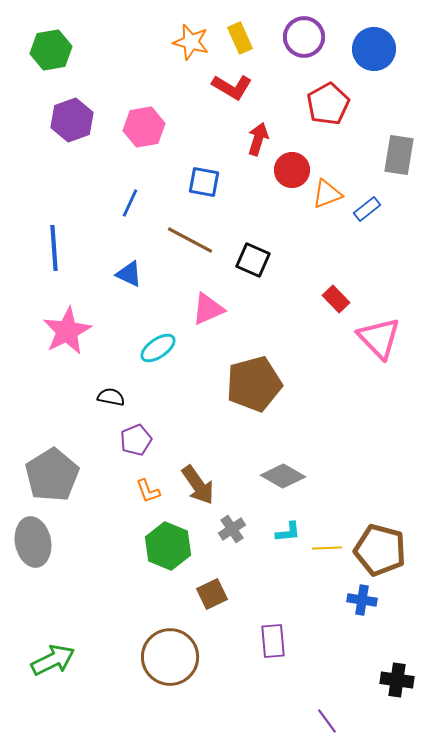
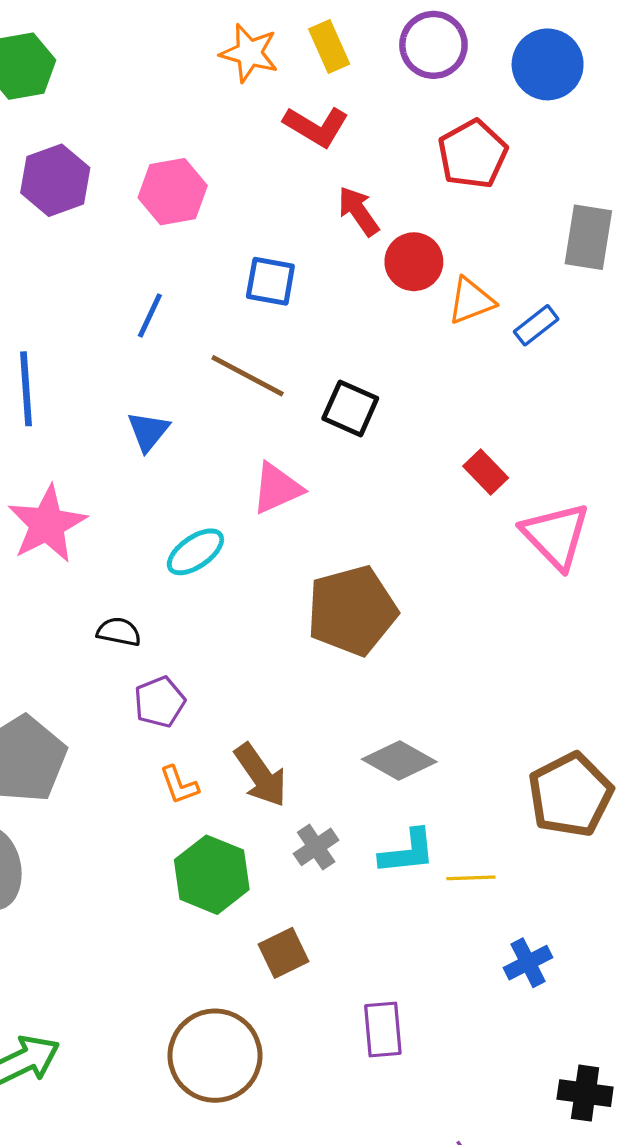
red arrow: (258, 139) -> (358, 211), turned -52
blue triangle: (129, 274) -> (148, 431), turned 44
cyan L-shape: (288, 532) -> (407, 852), size x1.4
brown pentagon: (380, 550) -> (570, 795), moved, turned 30
blue cross: (362, 600) -> (528, 963), turned -36

